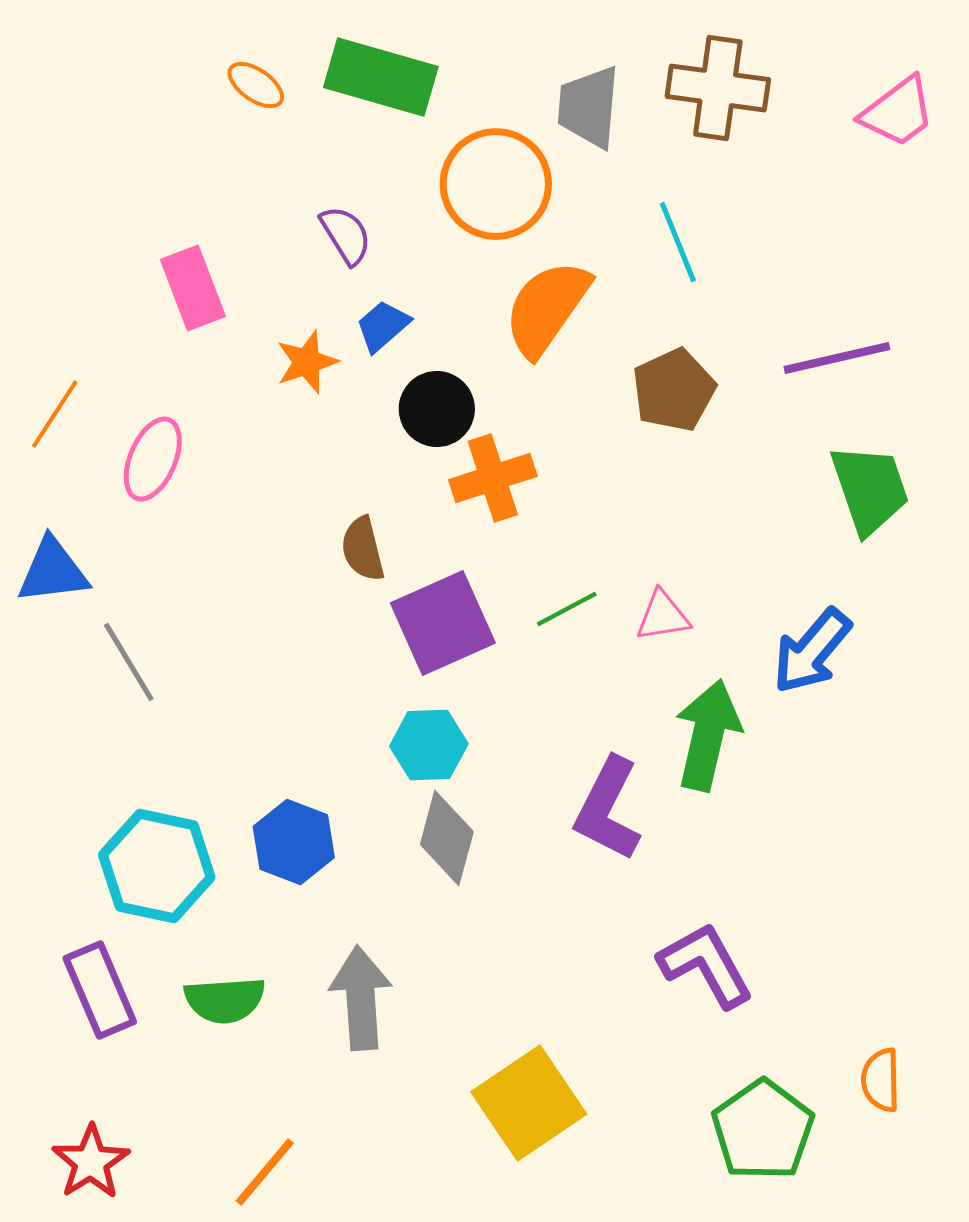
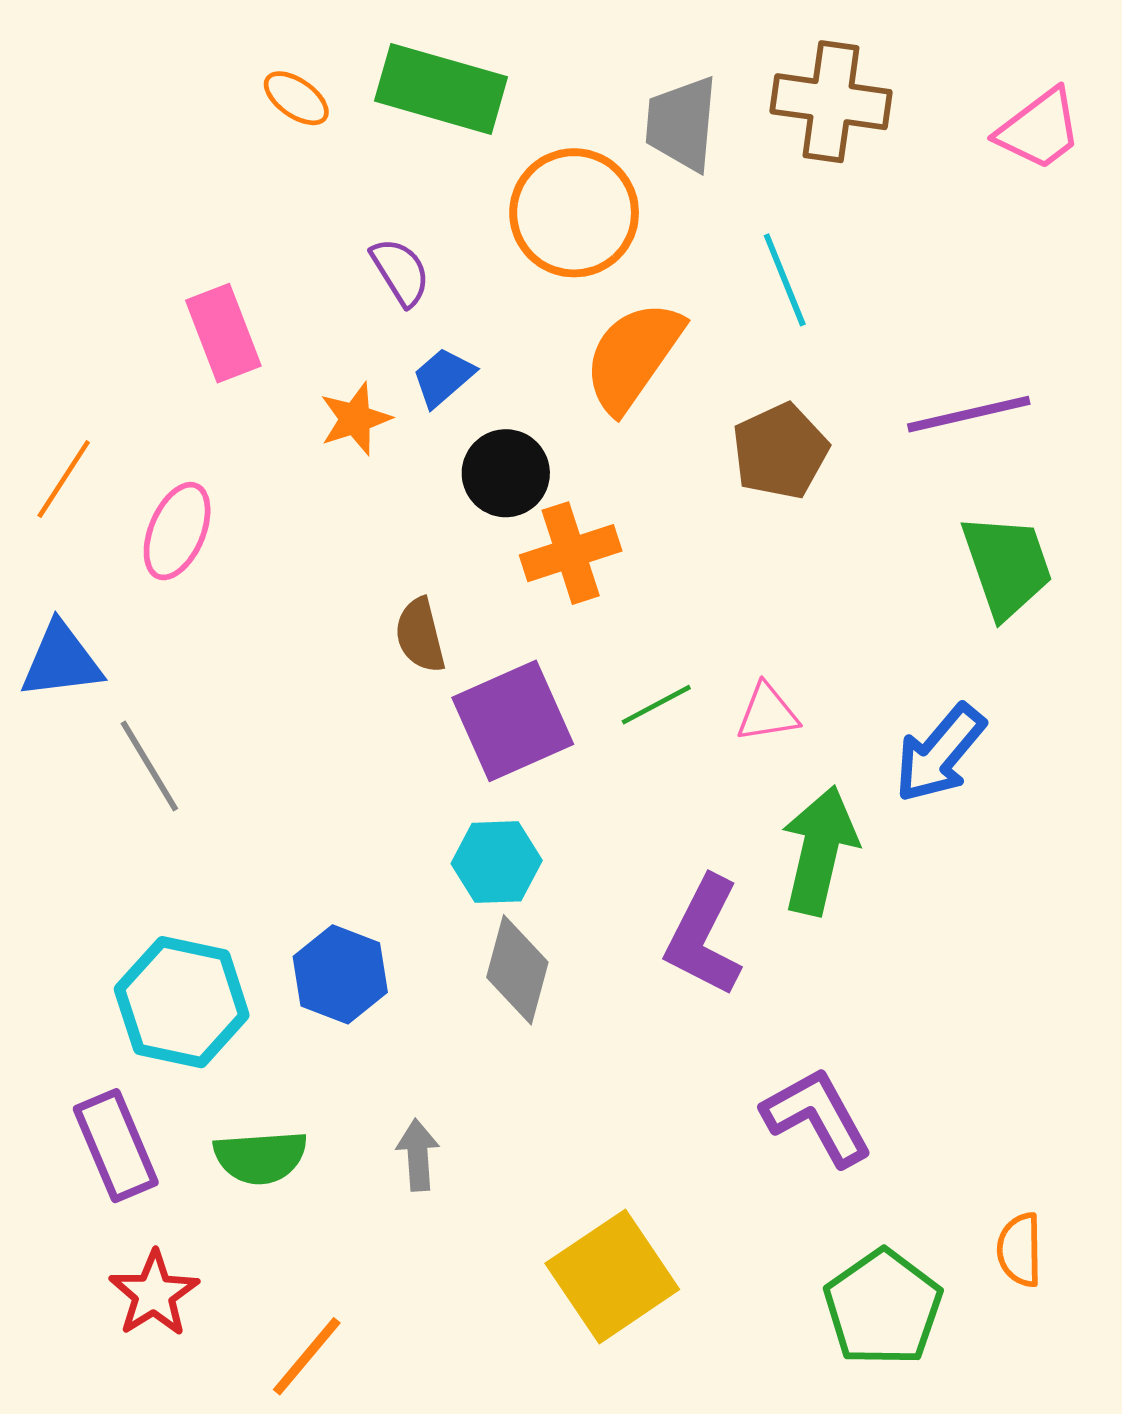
gray arrow: (361, 998) -> (418, 1155), size x0.6
red star: (91, 1162) -> (154, 1294), moved

